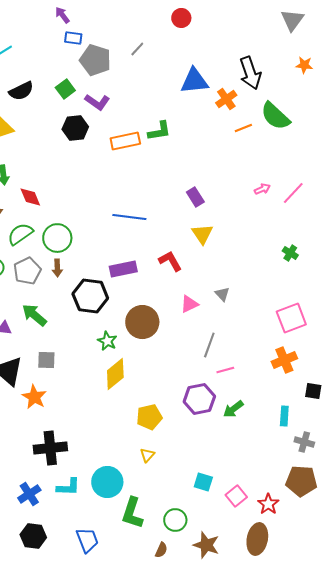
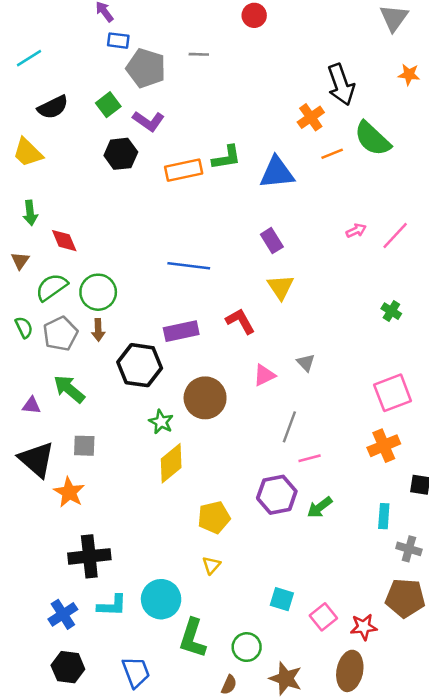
gray line: (137, 49) -> (199, 54), turned 49
blue triangle: (194, 81) -> (277, 173), moved
red star: (268, 504) -> (364, 627), turned 30

